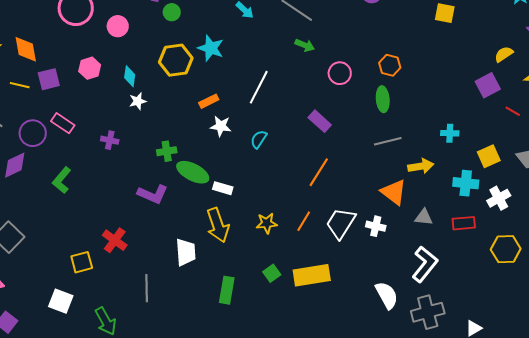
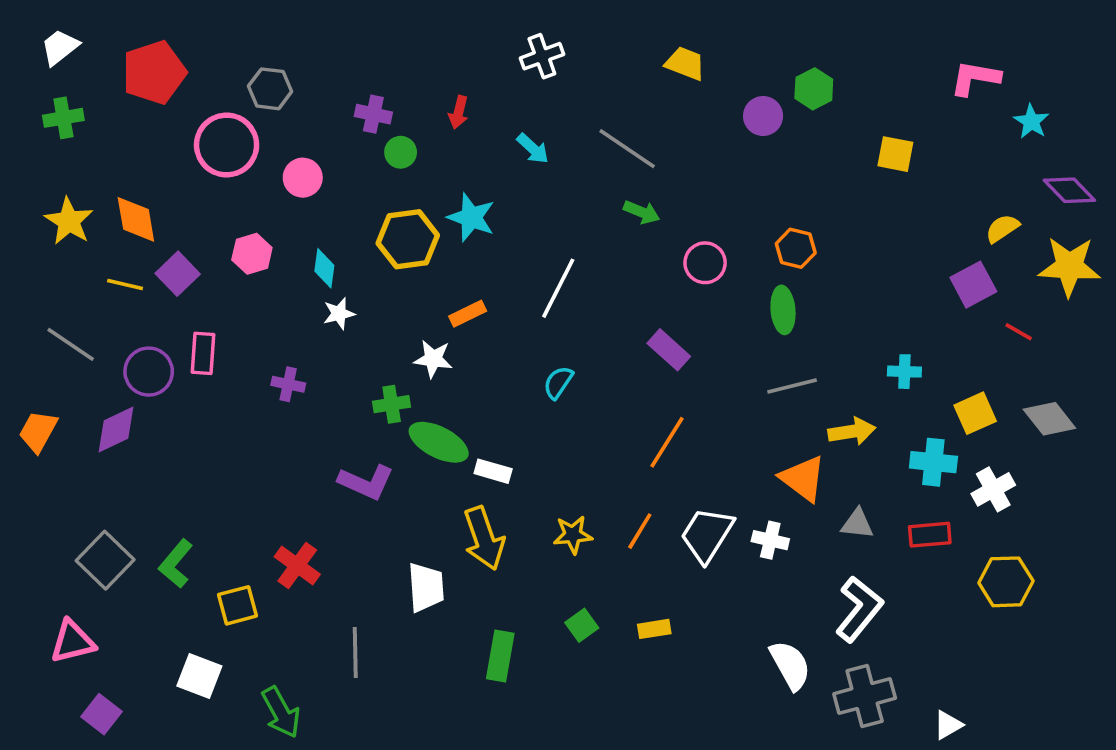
purple square: (49, 79) -> (178, 274), turned -30
pink rectangle: (63, 123) -> (203, 353), turned 60
white star: (221, 126) -> (433, 359), moved
green L-shape: (62, 180) -> (176, 564), moved
yellow rectangle: (312, 275) -> (654, 629), size x0.5

